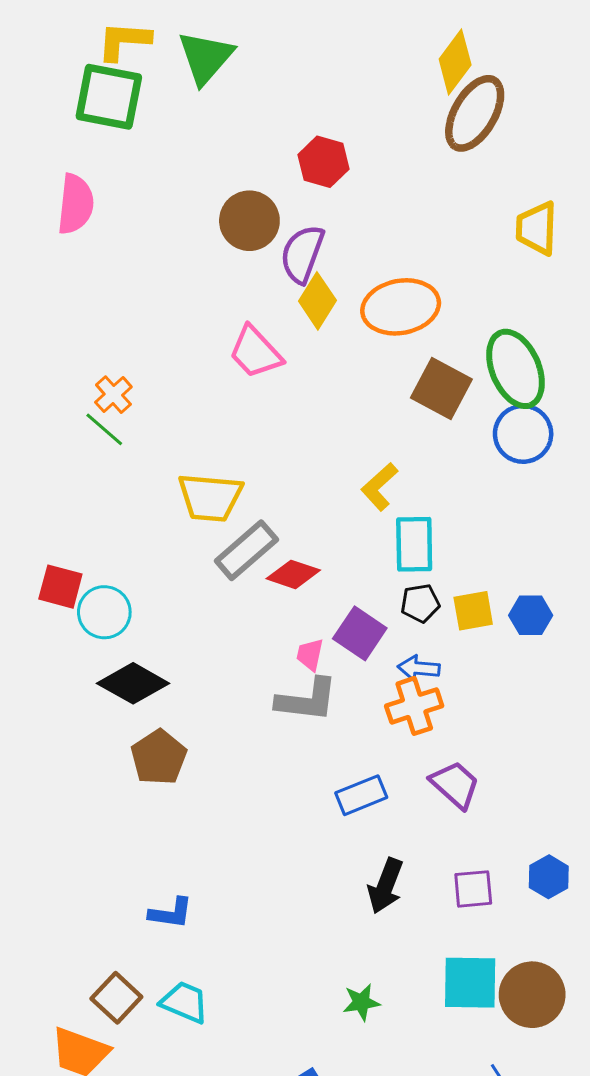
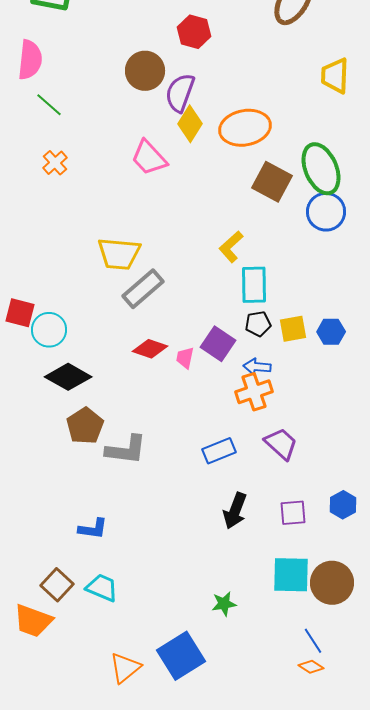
orange cross: (113, 395) -> (55, 163), moved
green line: (104, 429) -> (49, 105), moved
red diamond: (293, 574) -> (150, 349), moved
gray L-shape: (307, 700) -> (126, 450), moved
green star: (361, 1002) -> (224, 604), moved

